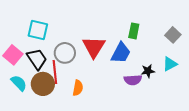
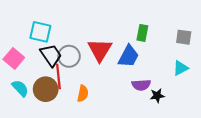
gray square: (173, 35) -> (184, 37), turned -35
black trapezoid: (37, 59) -> (51, 55), moved
black star: (148, 71) -> (157, 96), moved

